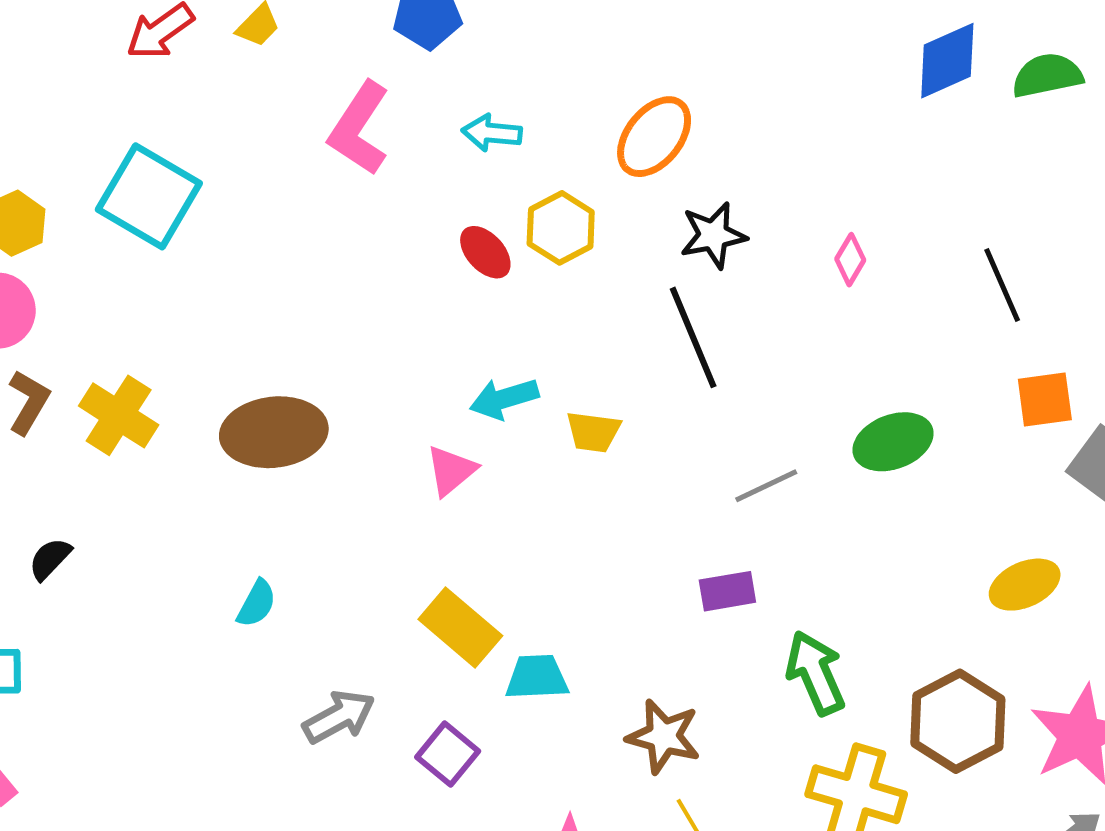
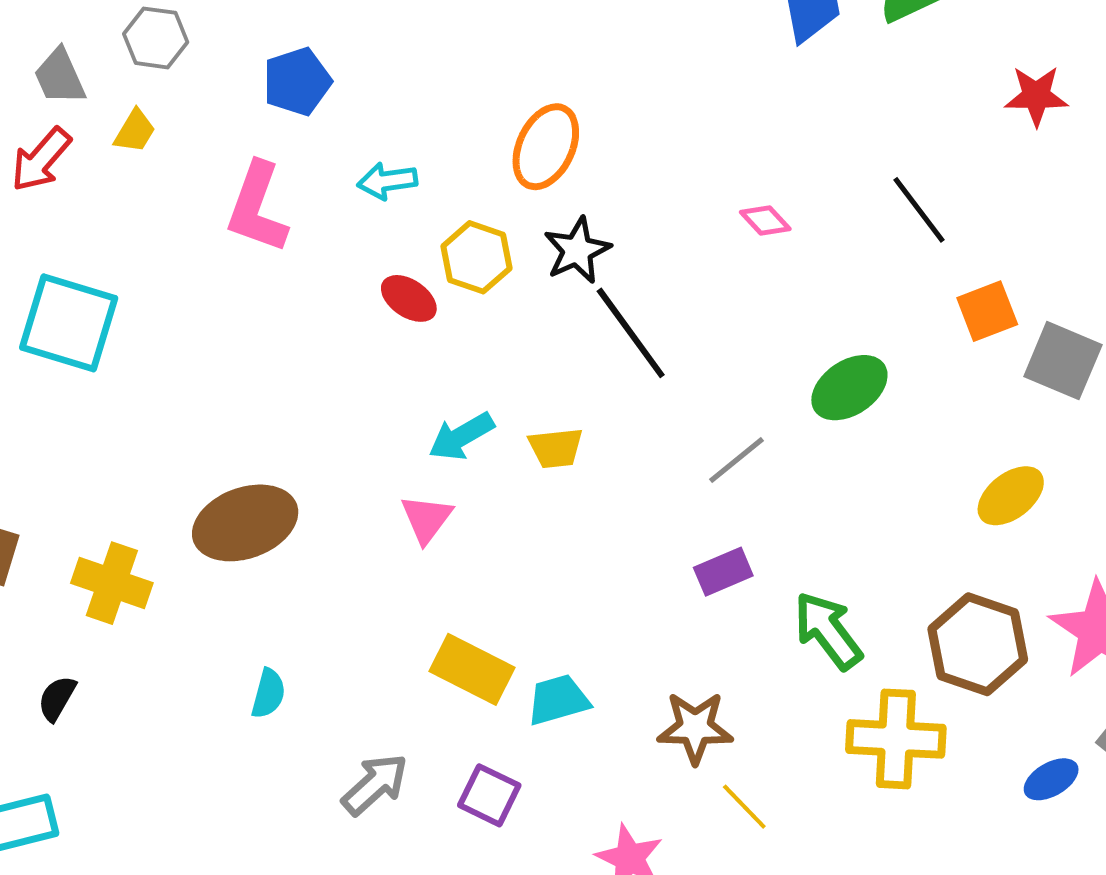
black star: (713, 235) -> (577, 250), moved
pink diamond: (850, 260) -> (765, 220), turned -60
yellow cross: (119, 415) -> (112, 583), moved

